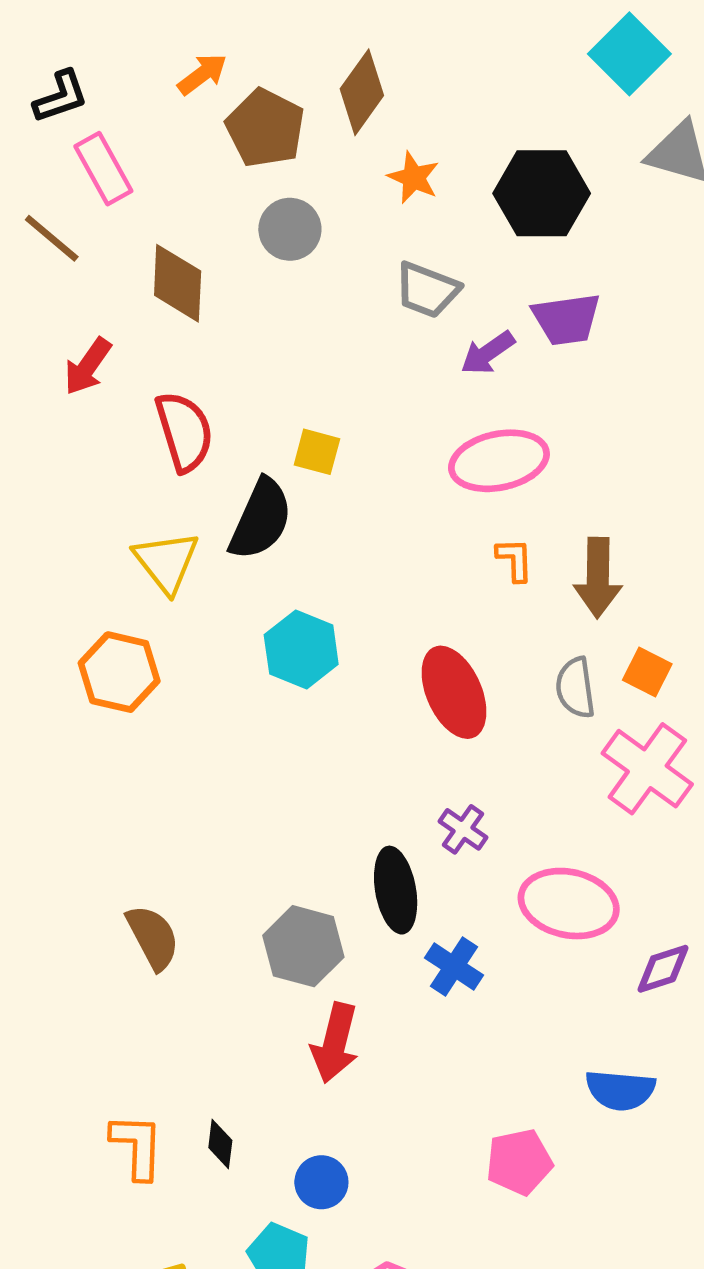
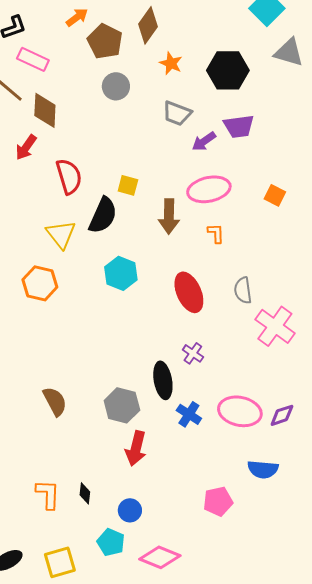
pink rectangle: (103, 169) -> (33, 59), turned -36
brown diamond: (178, 283) -> (45, 110), moved
brown arrow: (598, 578) -> (169, 216), moved
orange square: (647, 672) -> (275, 195), moved
pink ellipse: (569, 904) -> (240, 411), moved

